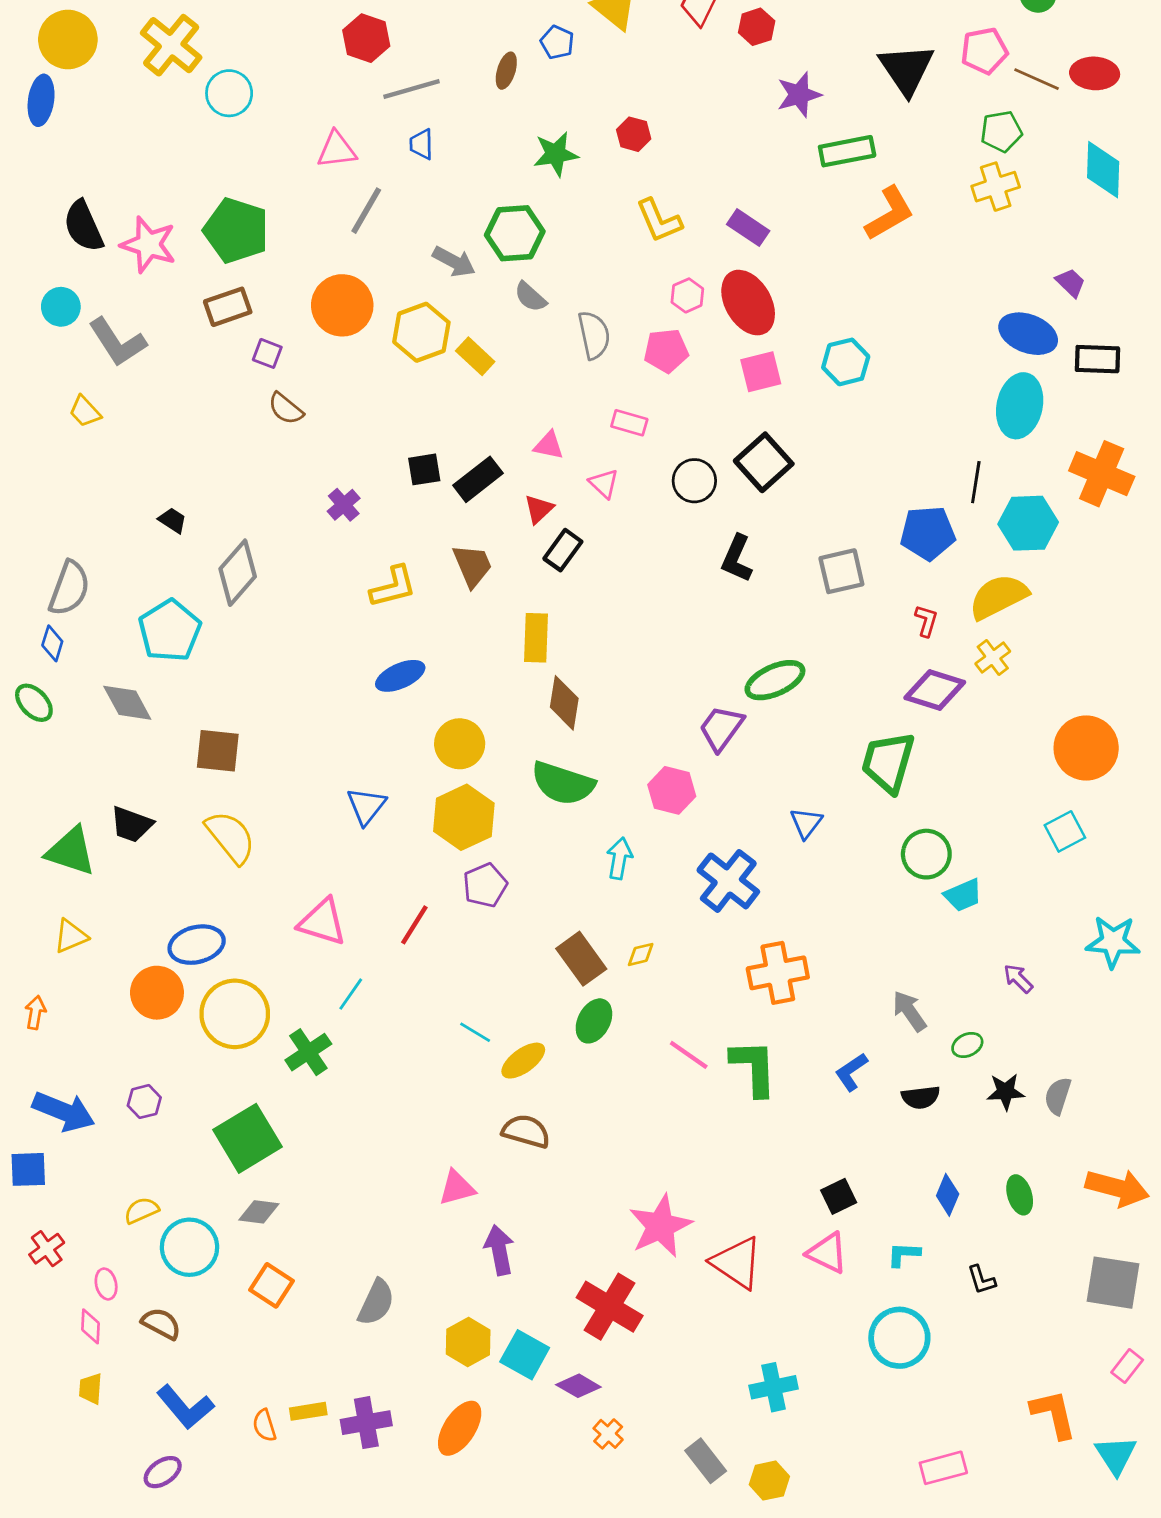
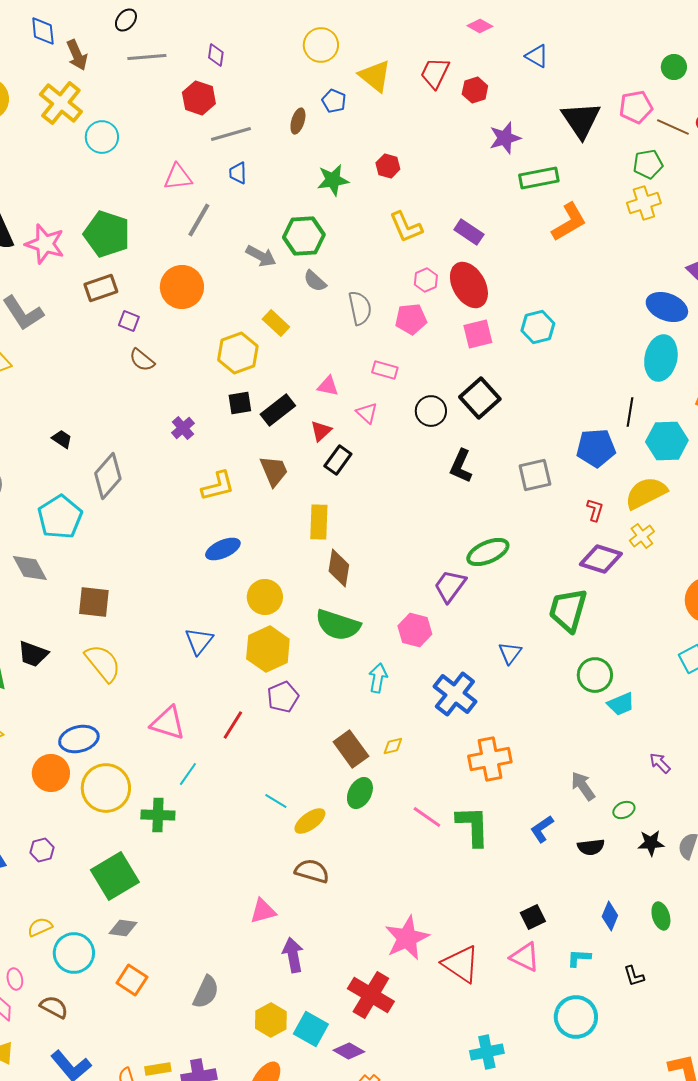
yellow hexagon: (421, 332) -> (238, 353), moved
green cross: (308, 1052) -> (158, 815), turned 36

